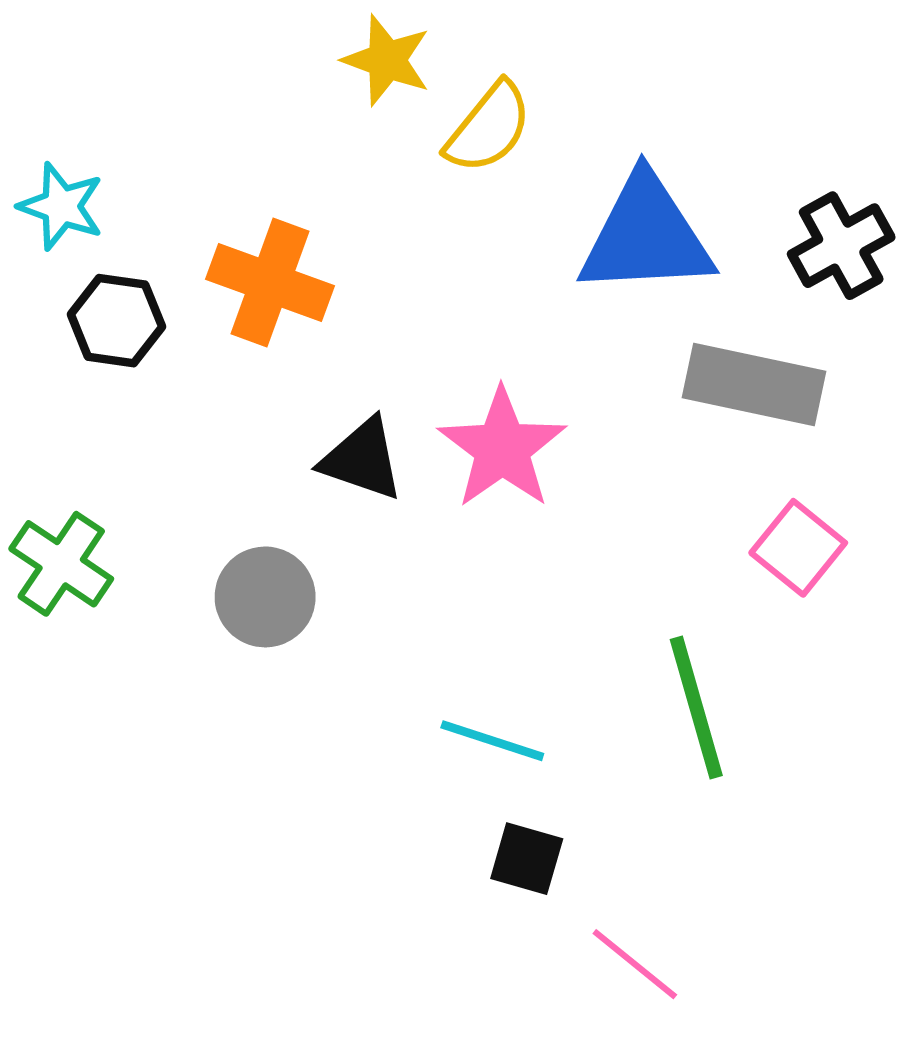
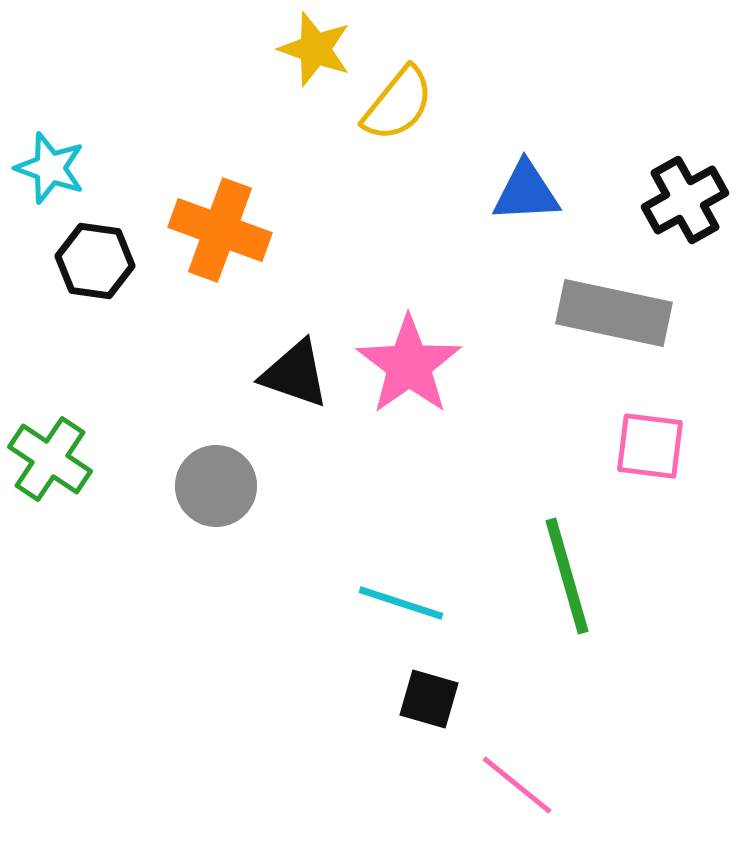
blue triangle: (646, 236) -> (526, 192), size x0.6
pink square: (798, 548) -> (650, 446), turned -32

